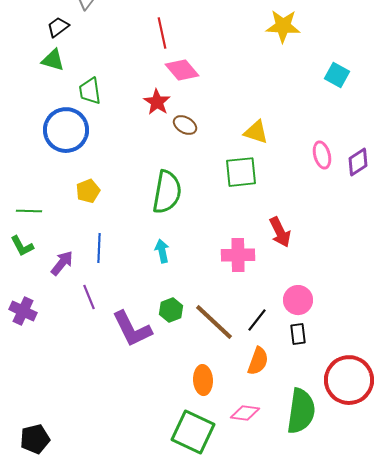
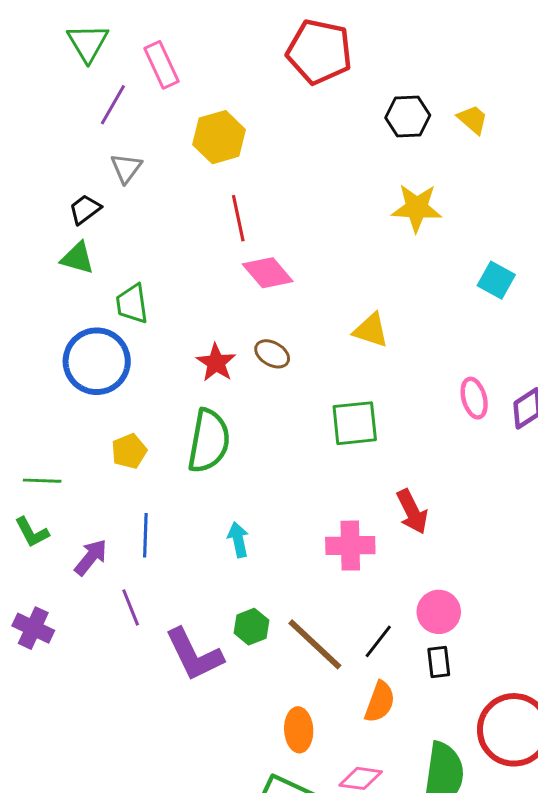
red star: (157, 102) -> (216, 363), moved
yellow triangle: (256, 132) -> (371, 330), moved
green semicircle: (167, 192) -> (209, 441), moved

